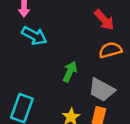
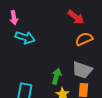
green arrow: (70, 72) -> (56, 76), moved

